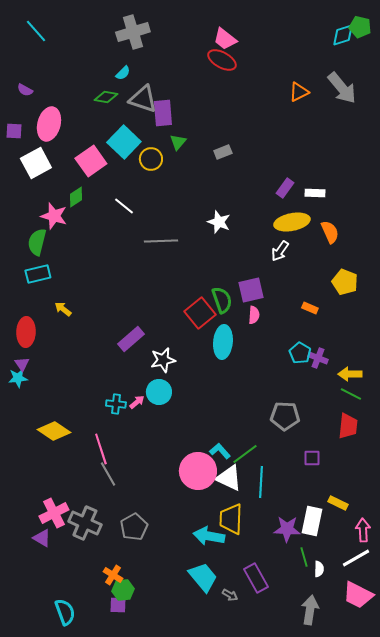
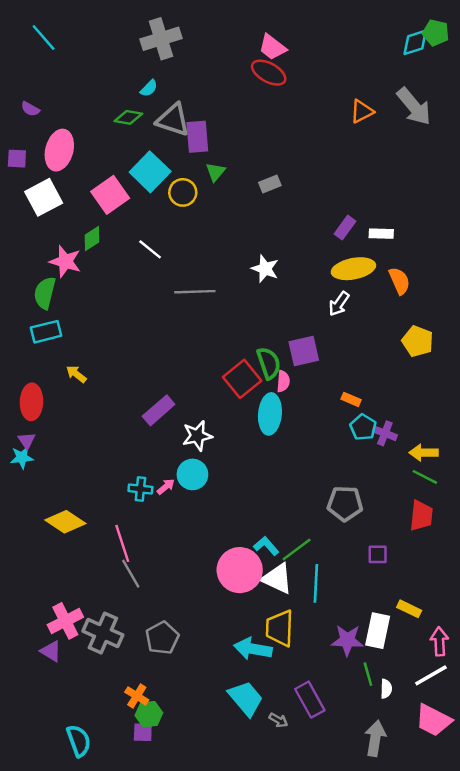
orange rectangle: (310, 308) -> (351, 399), moved
pink semicircle: (254, 315) -> (283, 381), moved

